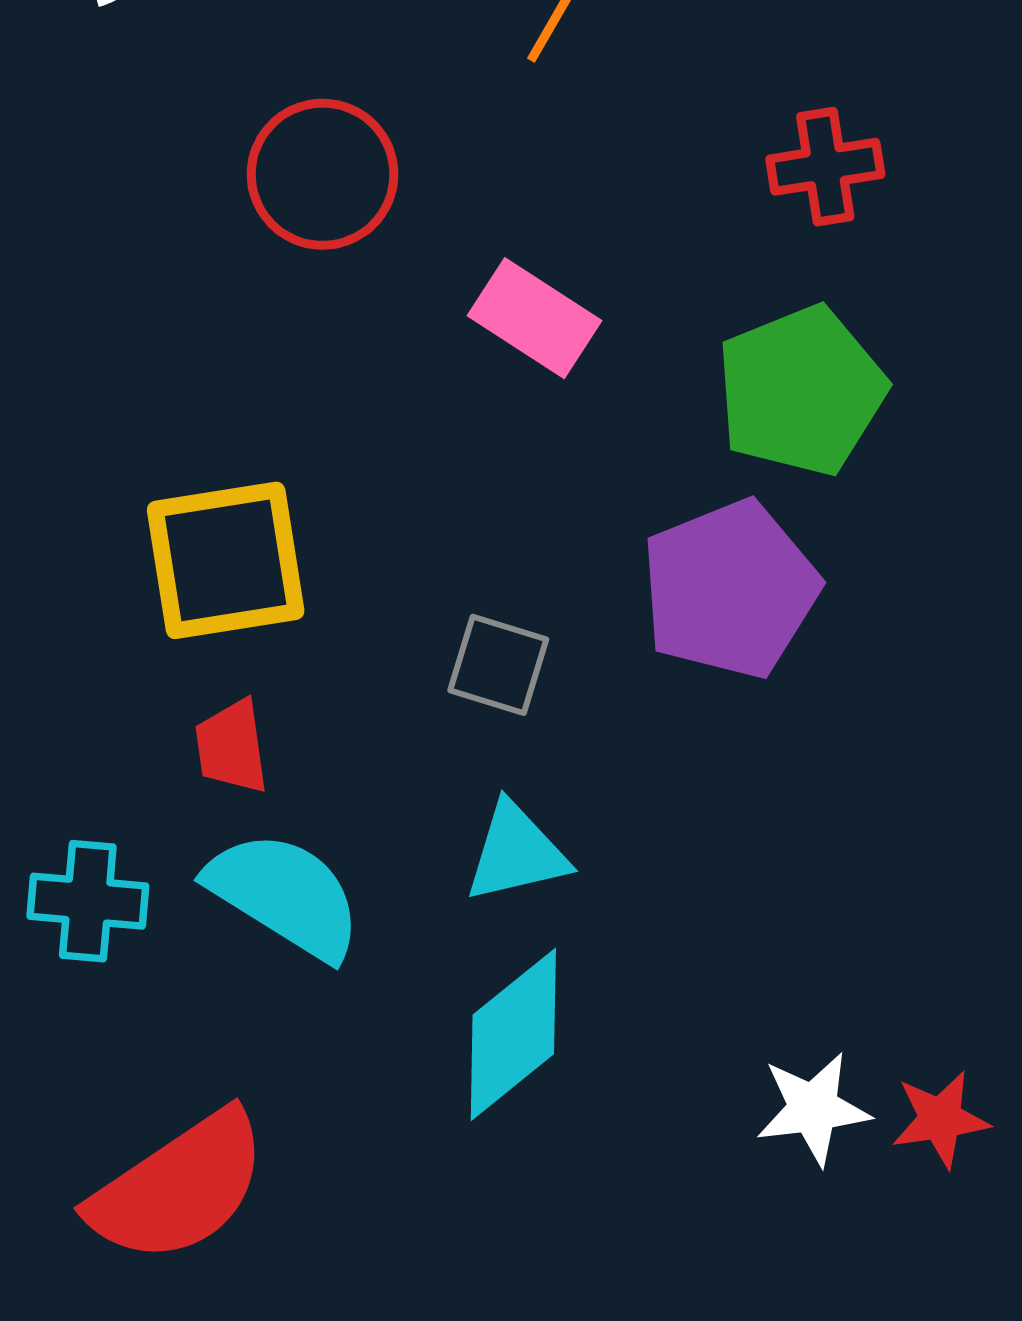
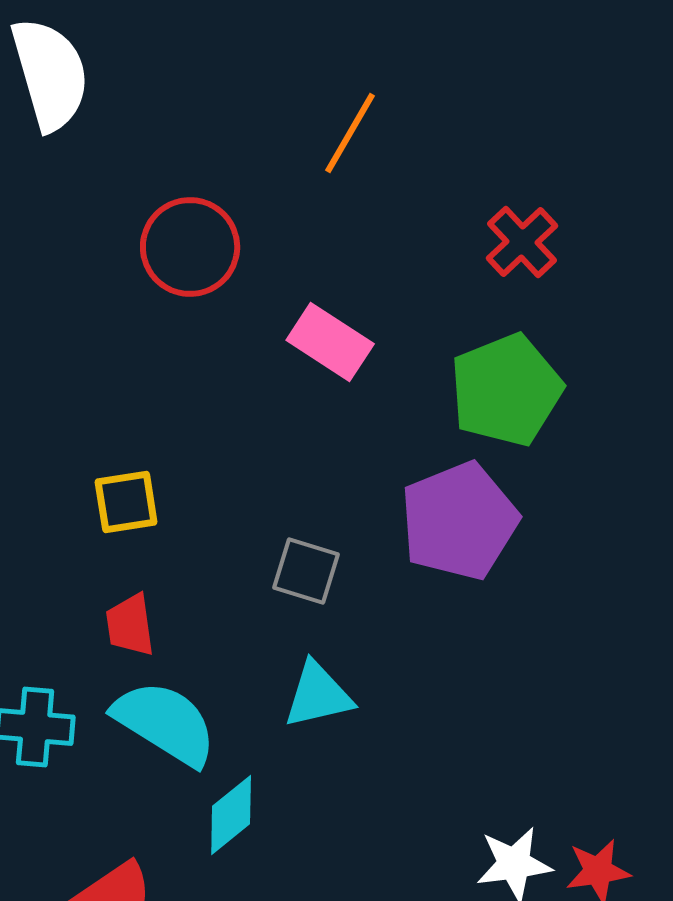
red cross: (825, 167) -> (522, 242), turned -34
yellow square: (226, 560) -> (126, 502), size x0.6
cyan diamond: (513, 1034) -> (231, 815), moved, size x0.7

